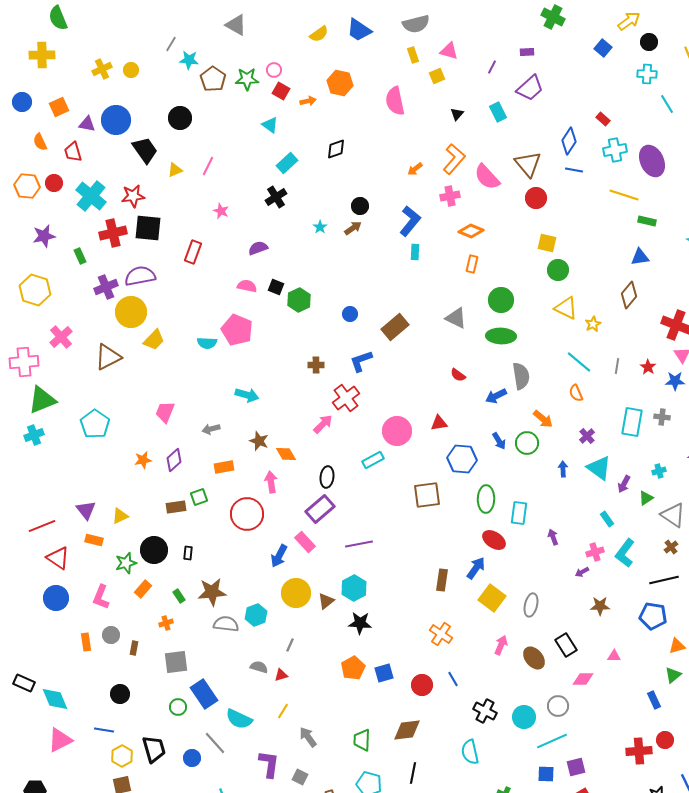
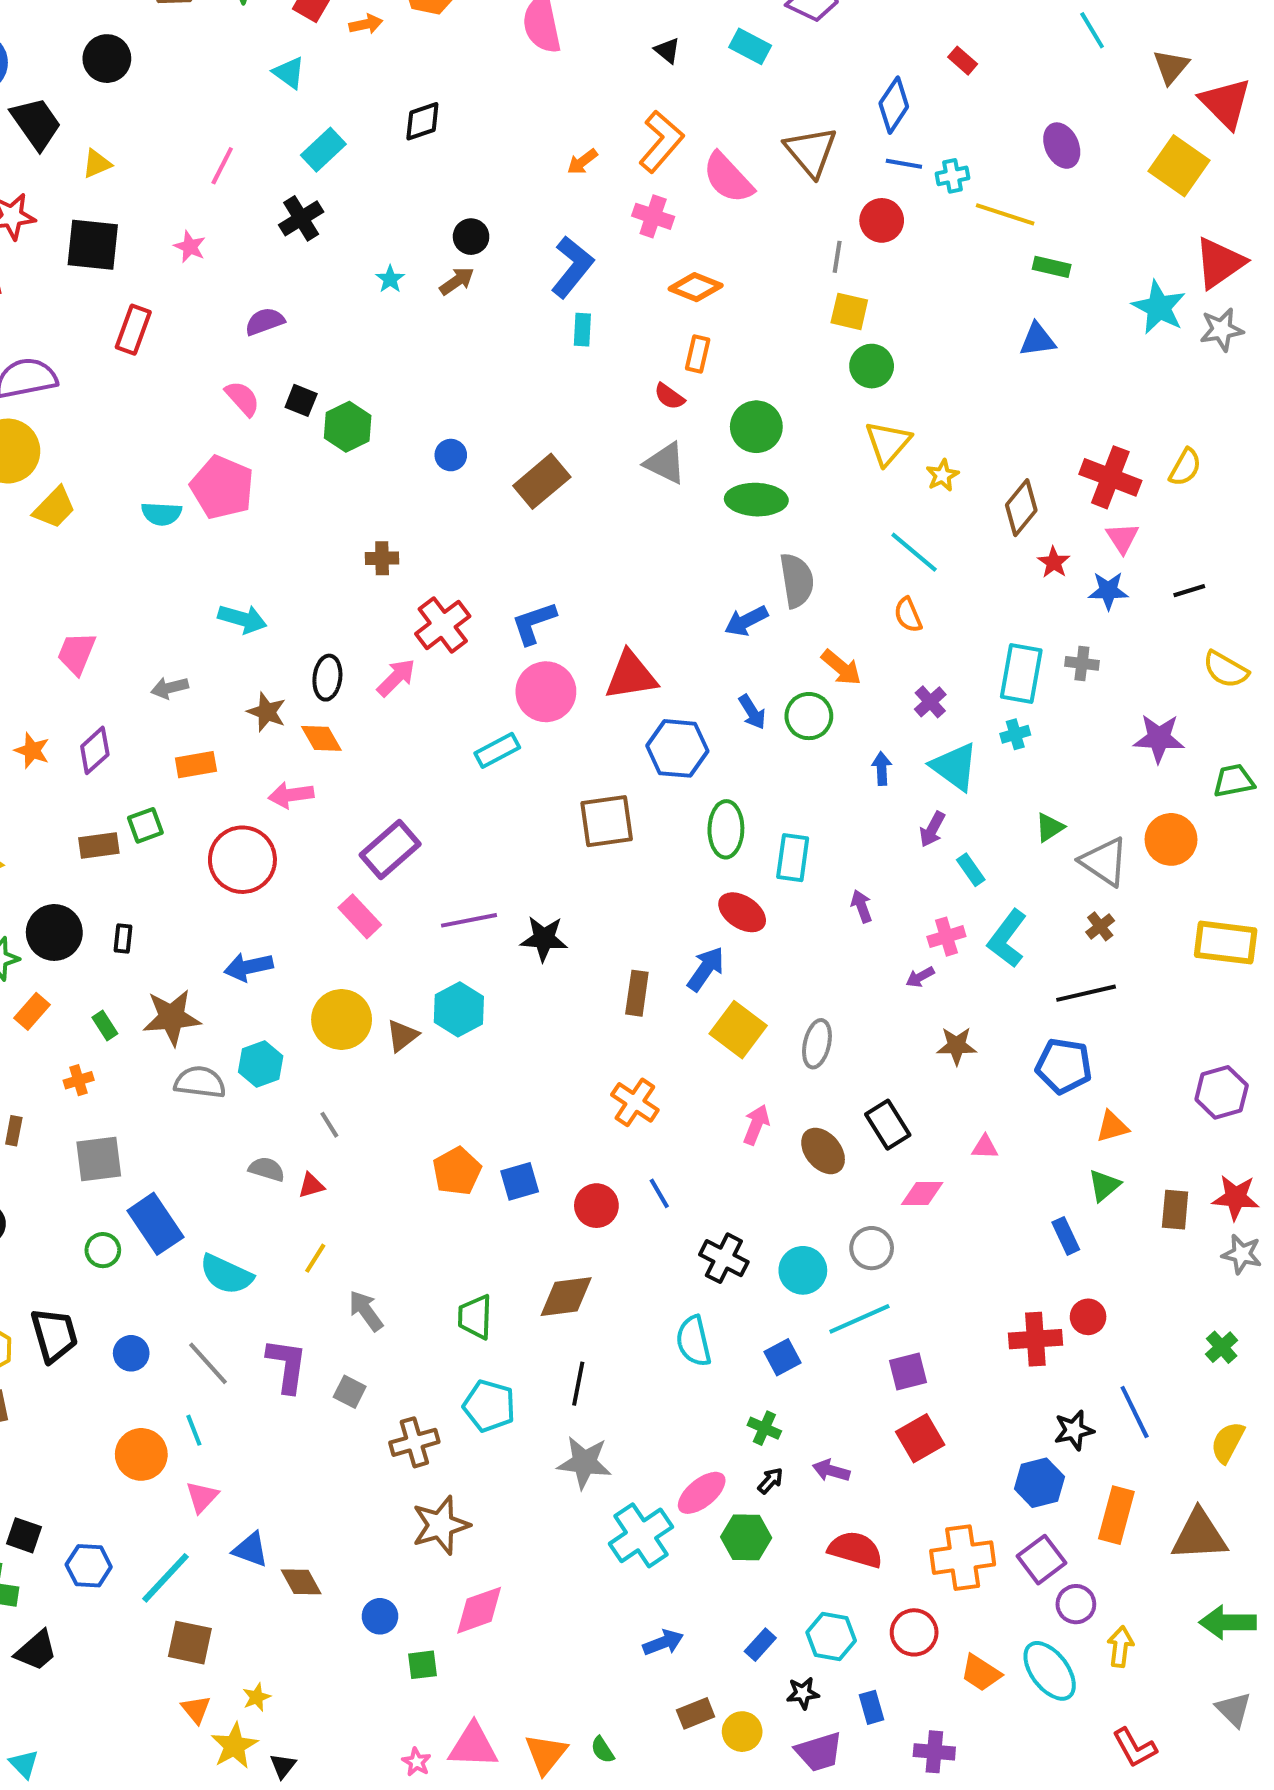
cyan rectangle: (498, 112) -> (750, 46), turned -36
black triangle: (457, 114) -> (667, 50), turned -32
cyan cross: (615, 150) -> (953, 176), moved, size x0.7
purple ellipse: (652, 161) -> (1062, 146), size x0.7
pink line: (208, 166) -> (222, 166), moved
pink cross: (450, 196) -> (653, 216), turned 30
red circle: (536, 198) -> (882, 220), moved
black square: (148, 228) -> (93, 245), moved
pink semicircle: (247, 286) -> (242, 398), turned 36
brown diamond: (629, 295) -> (1021, 508), moved
yellow triangle: (566, 308) -> (888, 443), turned 45
blue L-shape: (361, 361) -> (534, 623), moved
gray line: (617, 366) -> (837, 257), moved
red semicircle: (458, 375) -> (669, 396), moved
red triangle: (439, 423) -> (631, 676), size x1.6
orange star: (143, 460) -> (32, 750), turned 30
cyan cross: (659, 471) -> (1015, 734), moved
black ellipse: (327, 477) -> (327, 678), moved
pink arrow: (271, 482) -> (291, 795), turned -90
purple arrow: (624, 484) -> (932, 829), moved
blue arrow: (279, 556) -> (249, 967), moved, turned 50
black star: (360, 623) -> (544, 939), moved
gray line: (290, 645) -> (329, 1125), turned -56
gray line: (215, 743) -> (208, 1363), moved
blue square: (546, 774) -> (783, 1357), moved, turned -30

